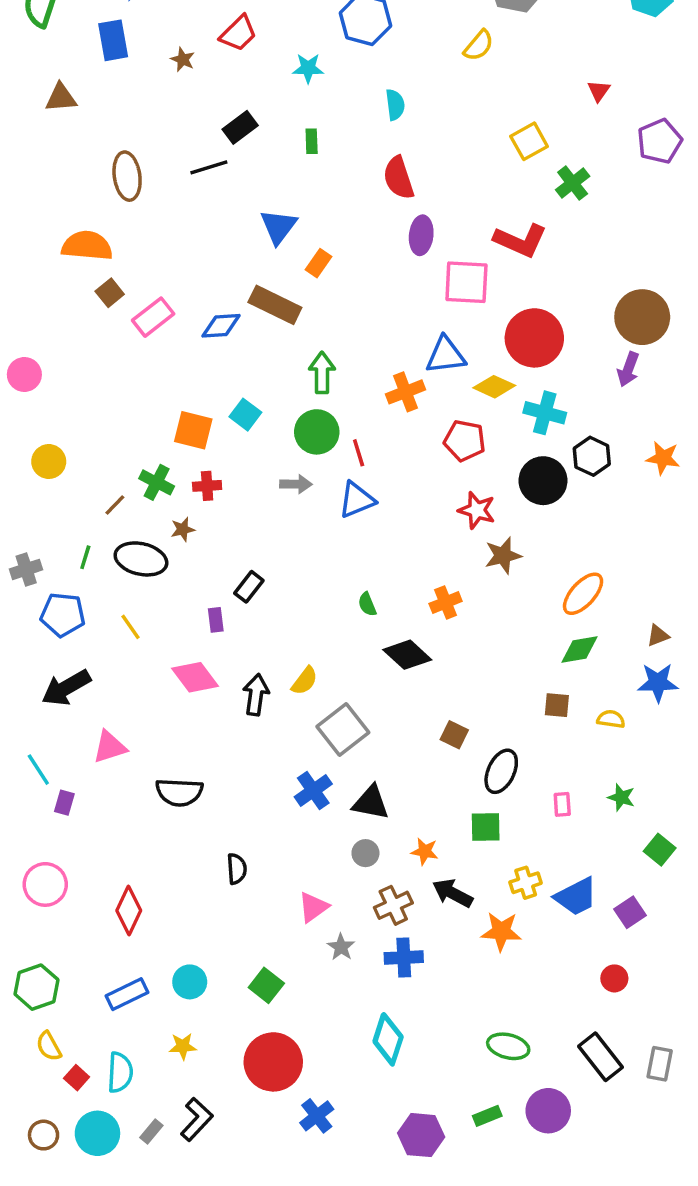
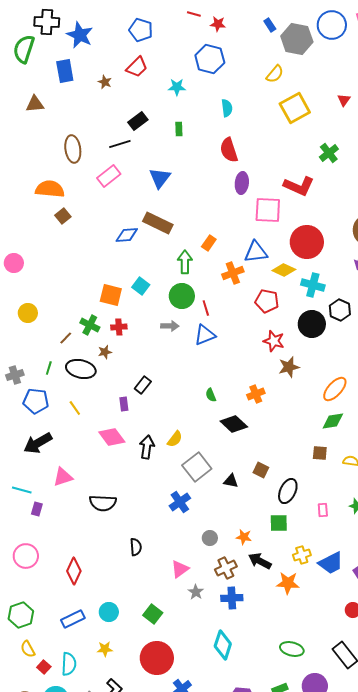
yellow square: (529, 141) -> (295, 108), moved, size x1.4
orange rectangle: (318, 263) -> (209, 243), moved
pink rectangle: (153, 317) -> (109, 176), moved
cyan line: (38, 770) -> (22, 490), turned -42
black triangle: (371, 803) -> (231, 481), moved, size x0.7

